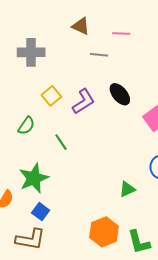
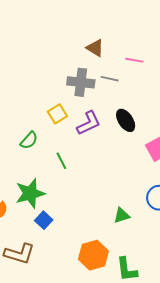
gray cross: (31, 52) -> (81, 82), moved
blue square: (41, 212) -> (44, 220), moved

